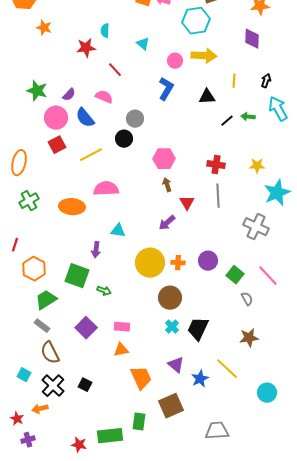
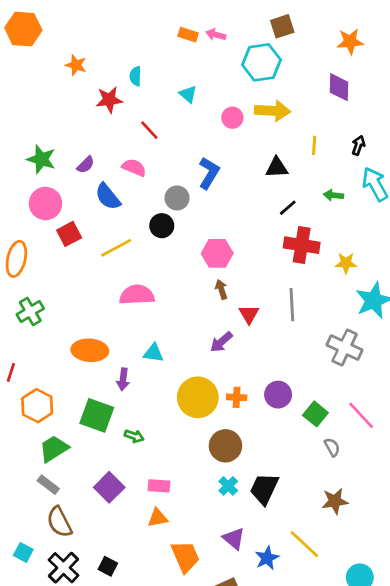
orange star: (44, 28) -> (76, 65), moved
blue L-shape: (166, 89) -> (209, 173), moved
pink circle: (56, 118) -> (45, 204), moved
black line: (227, 121) -> (288, 208), moved
red cross: (216, 165) -> (302, 245), moved, size x1.4
orange ellipse: (72, 207) -> (90, 350), moved

